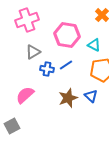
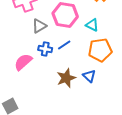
gray triangle: (33, 52) -> (39, 26), moved
pink semicircle: (25, 95) -> (23, 62), moved

